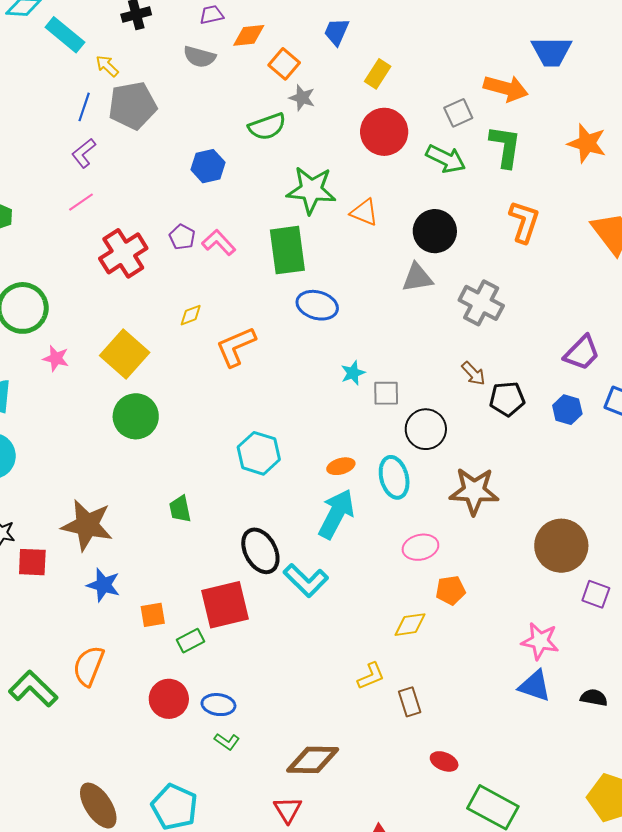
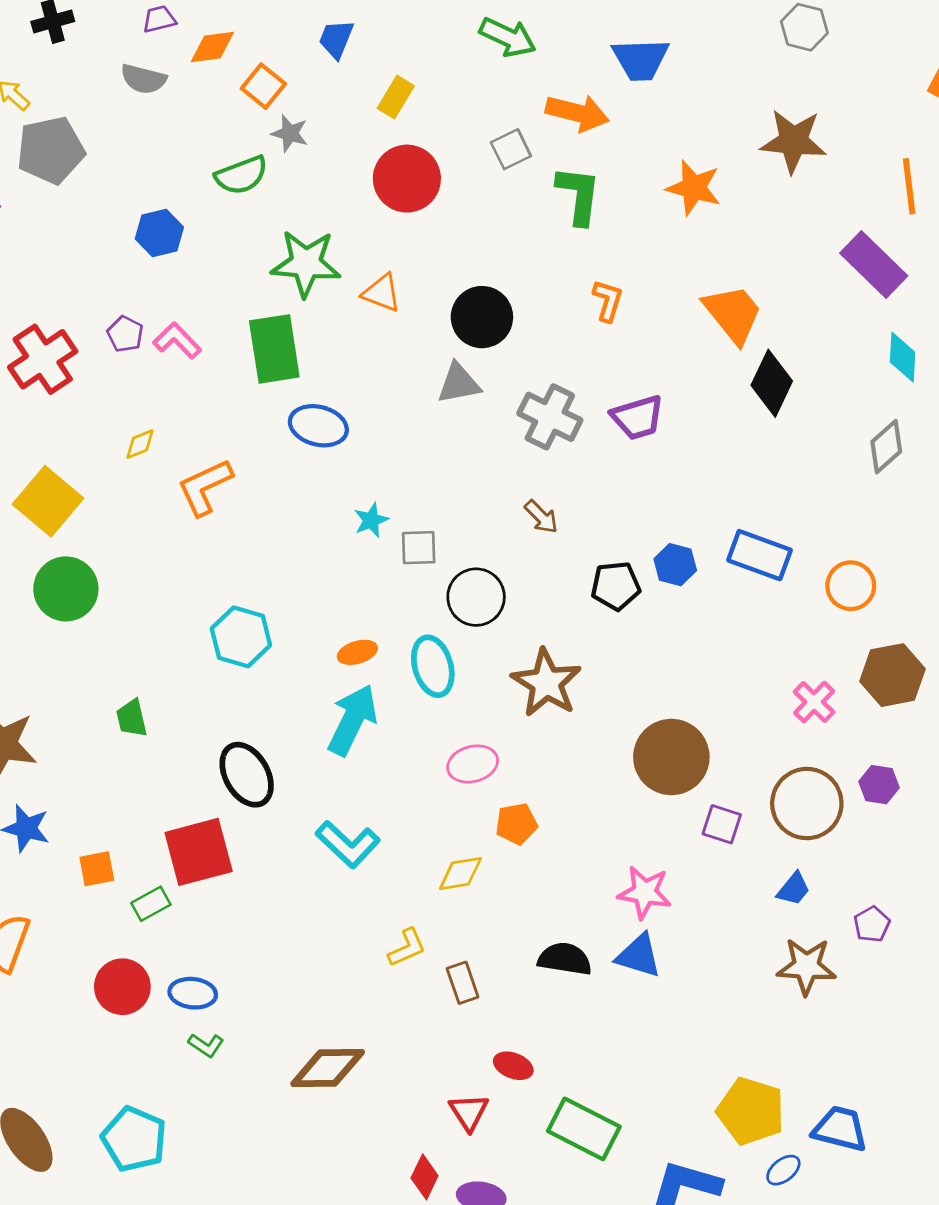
green arrow: (446, 159) -> (508, 37), moved
orange L-shape: (524, 222) -> (608, 301), size x0.7
purple trapezoid: (582, 353) -> (638, 417), moved, turned 30
black pentagon: (507, 399) -> (616, 586), moved
brown star: (474, 491) -> (546, 683), turned 30
cyan L-shape: (306, 580) -> (348, 844), moved
black semicircle: (594, 698) -> (565, 959), moved, size x1.4
red triangle: (288, 810) -> (469, 1112), moved

